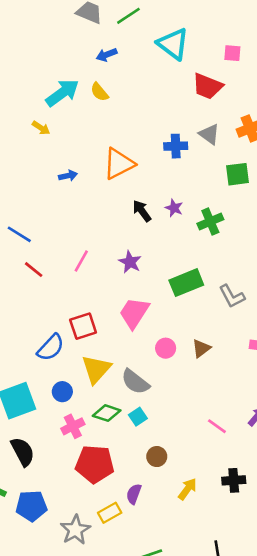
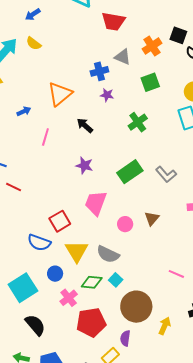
purple star: (174, 208) -> (107, 95), moved
pink line: (81, 261) -> (45, 137), moved
blue semicircle: (51, 348) -> (39, 243), turned 80
brown circle: (157, 457) -> (136, 307), size x2.0

